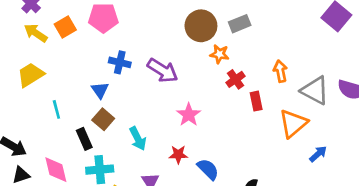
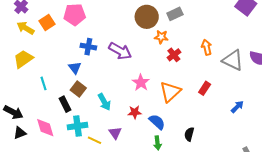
red rectangle: (256, 101) -> (205, 88), moved, turned 48
orange triangle: (293, 123) -> (170, 92), moved

